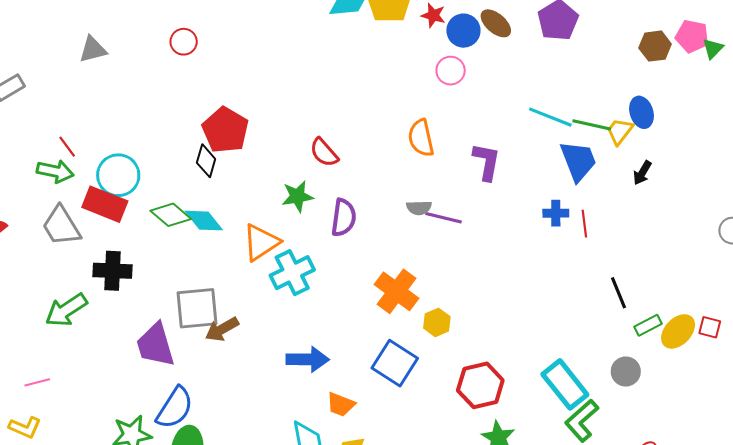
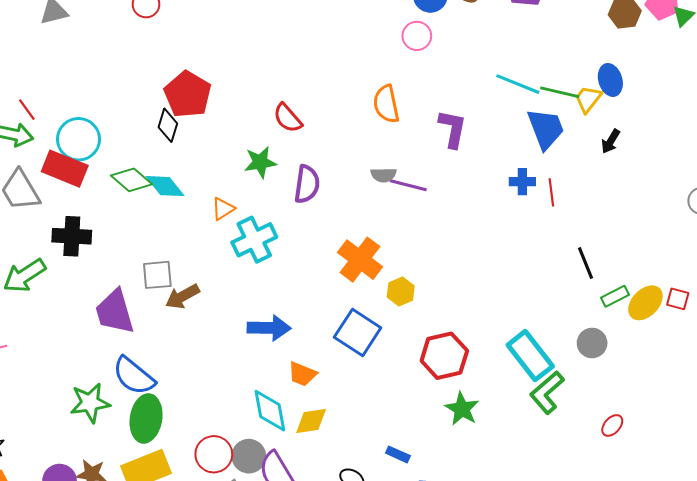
orange triangle: (261, 242) -> (223, 209), size x0.6
gray square: (197, 308) -> (157, 275), size x0.7
blue semicircle: (175, 408) -> (134, 376), turned 96

